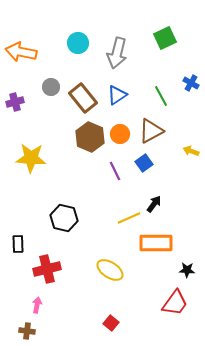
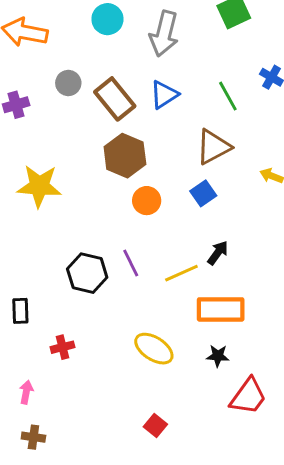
orange circle: (120, 134) -> (147, 201), moved
purple line: (115, 171) -> (131, 263), moved
red cross: (47, 269) -> (62, 347), size x0.6
black star: (187, 270) -> (218, 356), moved
pink arrow: (37, 305) -> (26, 392), moved

